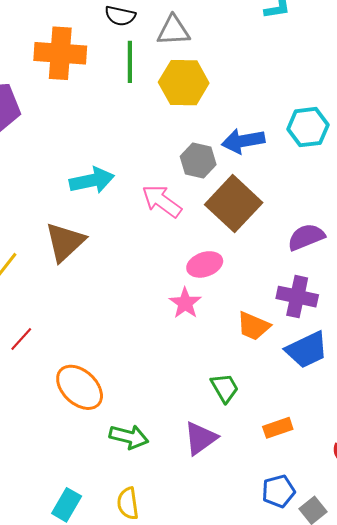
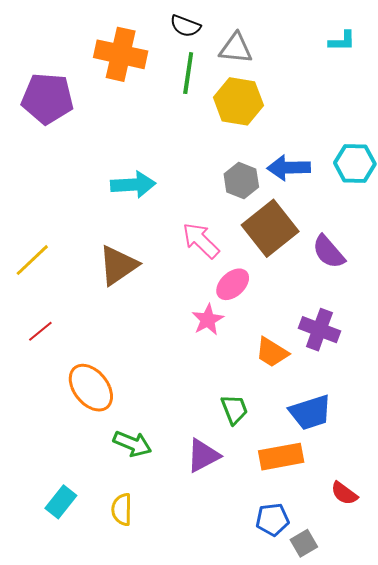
pink arrow: (162, 201) -> (201, 240), moved
purple semicircle: (306, 237) -> (329, 252), moved, turned -117
brown triangle: (65, 242) -> (118, 265), moved
pink ellipse: (205, 264) -> (233, 284), turned -32
blue trapezoid: (307, 350) -> (310, 412), moved
orange rectangle: (278, 428) -> (281, 457), size x1.5

